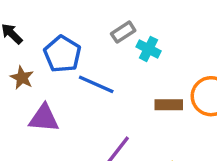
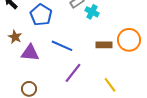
brown star: (22, 78) -> (15, 37), moved
blue line: (96, 84) -> (62, 46), moved

